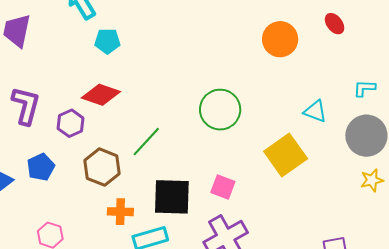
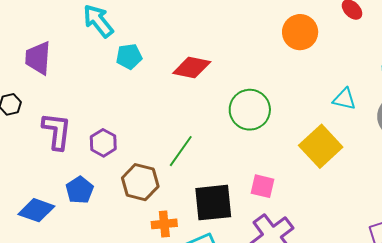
red diamond: (101, 95) -> (192, 67), moved

